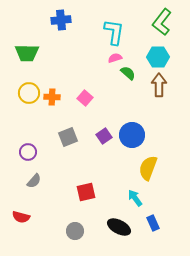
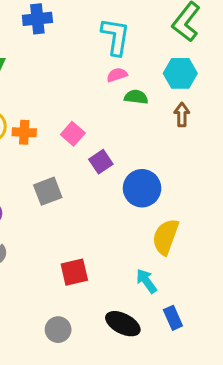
green semicircle: (128, 73) -> (136, 97), turned -35
brown arrow: (159, 85) -> (182, 115), size x0.7
purple square: (104, 136) -> (101, 162), moved

